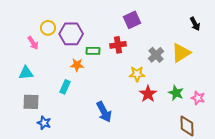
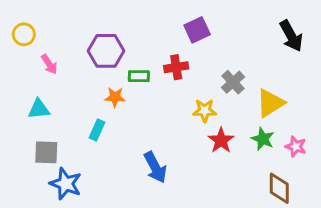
black arrow: (195, 24) -> (291, 36), size x1.5
yellow circle: (48, 28) -> (24, 34), moved
yellow triangle: (181, 53) -> (270, 103), moved
blue star: (44, 123) -> (66, 184), size x1.5

